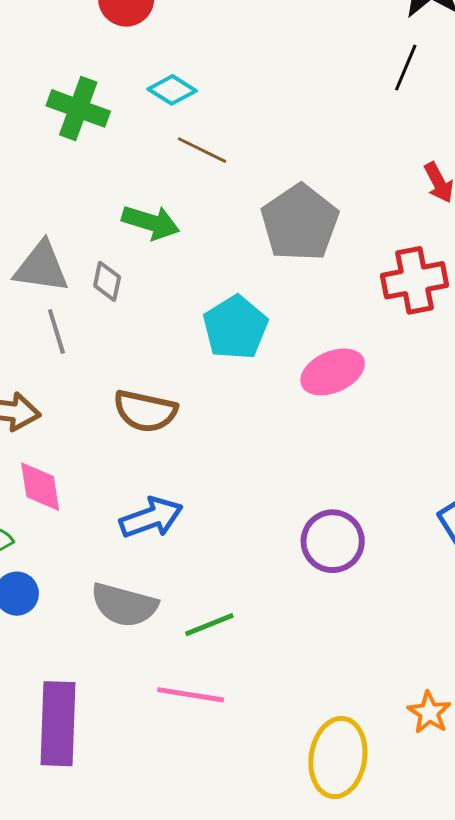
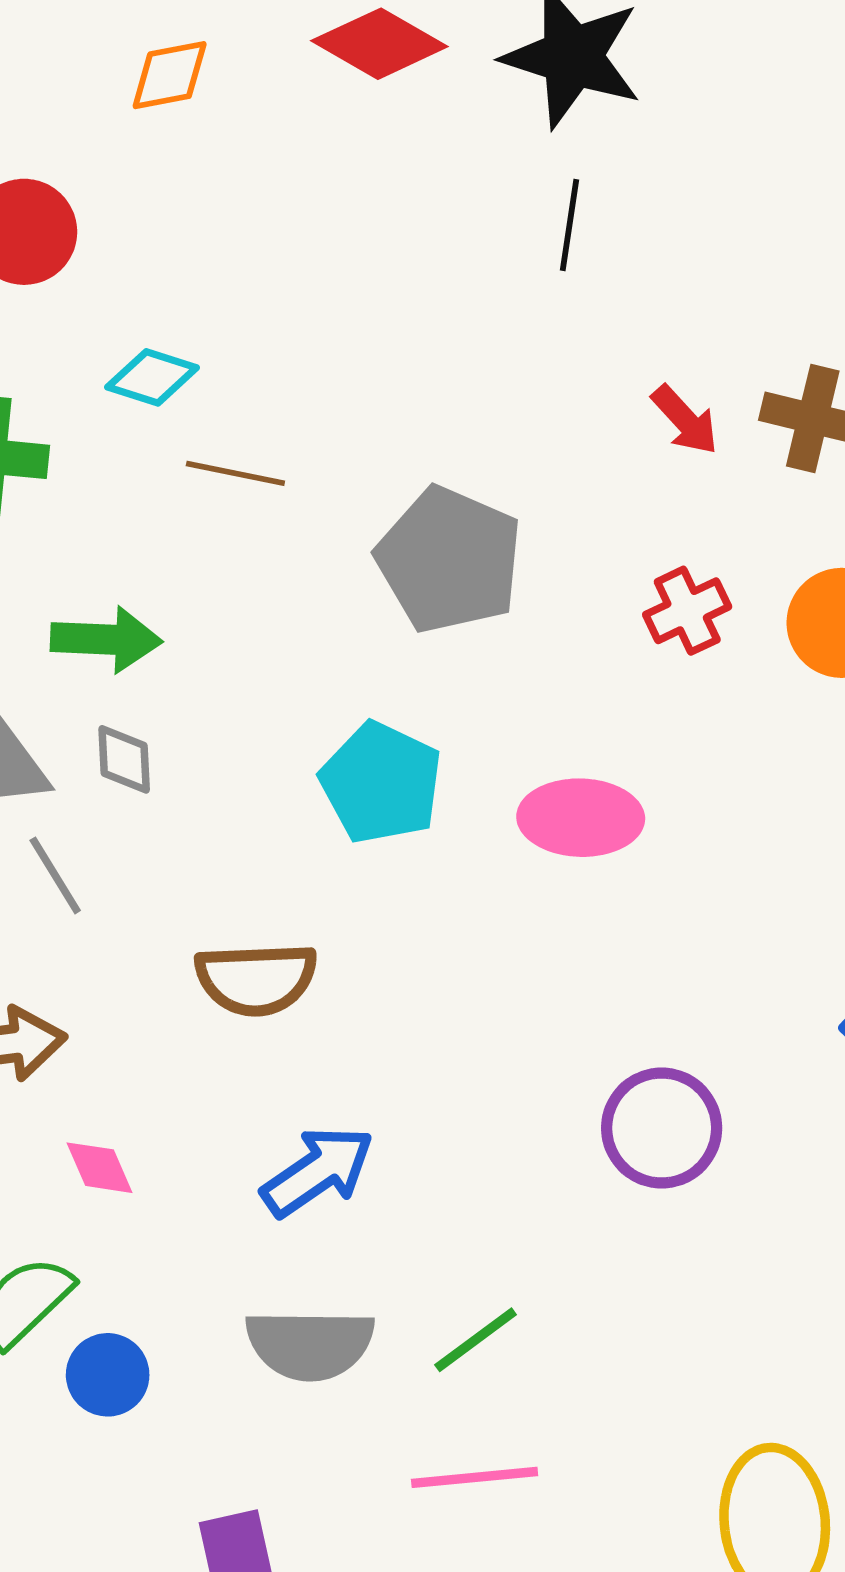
green arrow: (151, 222) -> (106, 639), moved
red cross: (415, 280) -> (687, 611), size x0.7
pink ellipse: (333, 372) -> (581, 818), turned 40
pink diamond: (40, 487) -> (99, 1168), size x0.7

